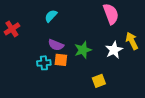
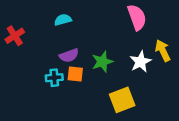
cyan semicircle: (51, 16) -> (63, 20), turned 32
purple semicircle: (56, 45) -> (69, 55), turned -42
yellow square: (99, 81) -> (122, 100), size x1.5

